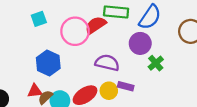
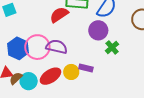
pink circle: (75, 31) -> (37, 47), moved
purple semicircle: (107, 63) -> (57, 47), moved

